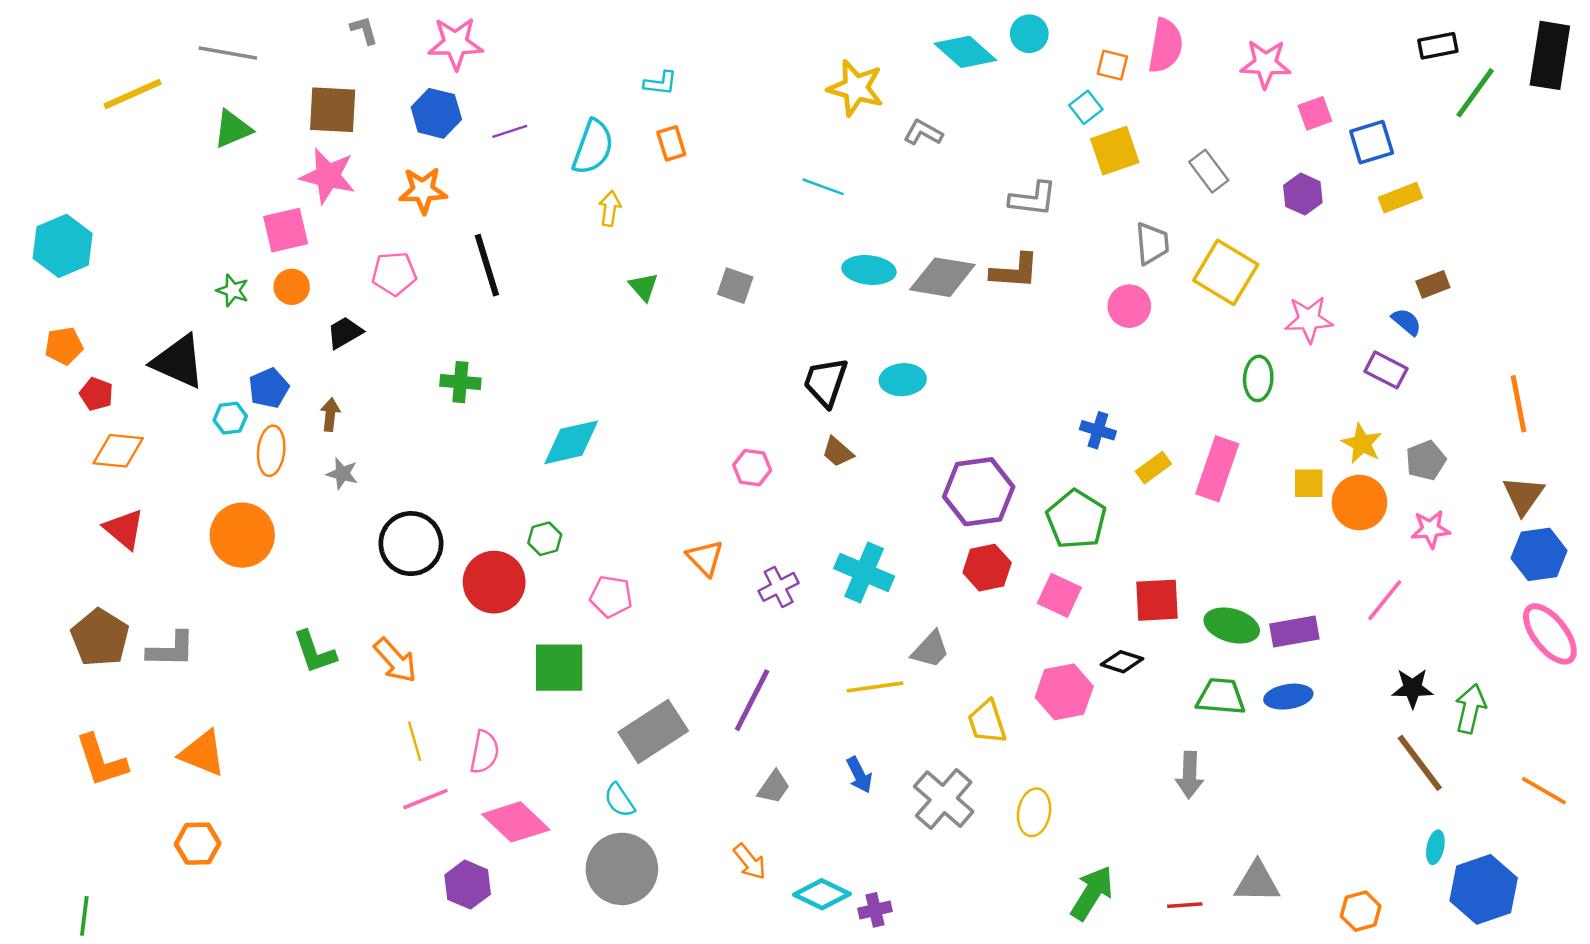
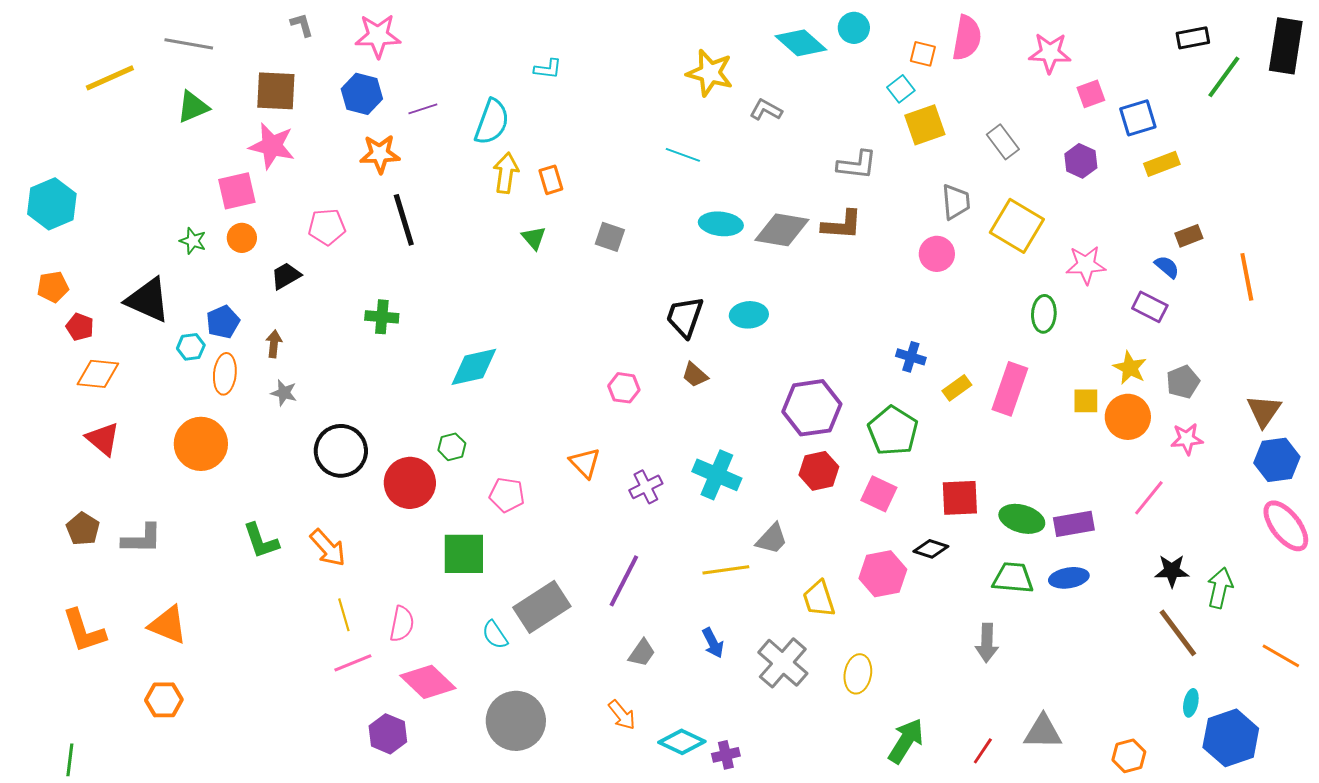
orange rectangle: (671, 143) -> (551, 180), moved
orange star: (423, 190) -> (380, 154), moved
yellow arrow: (610, 208) -> (506, 173), size x1.4
orange line: (1519, 404) -> (1247, 277), moved
brown pentagon: (100, 638) -> (83, 529), size x0.7
cyan semicircle: (619, 800) -> (495, 635), moved
red line: (1185, 905) -> (983, 751), turned -52

